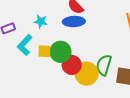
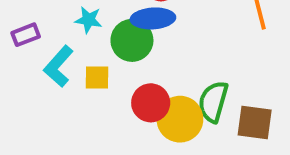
green circle: (60, 52) -> (132, 40), moved

